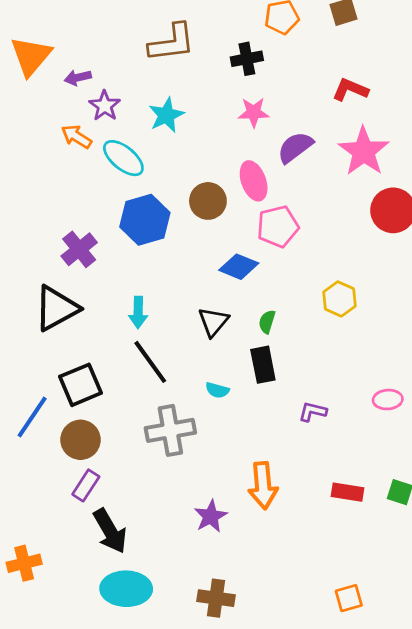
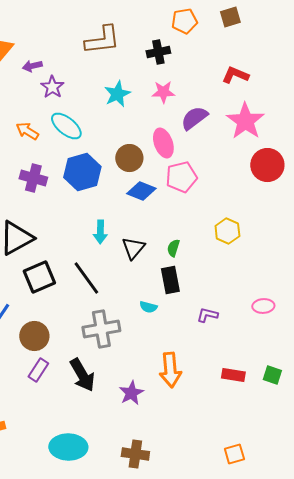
cyan star: (166, 115) -> (117, 94), moved
orange arrow: (76, 137) -> (27, 131), moved
purple cross: (79, 249) -> (33, 178), moved, turned -36
blue diamond: (239, 267) -> (141, 191), moved
cyan arrow: (138, 312) -> (100, 232), moved
black square: (80, 385) -> (39, 277), moved
cyan semicircle: (217, 390) -> (148, 307), moved
black arrow: (110, 531) -> (82, 375), moved

